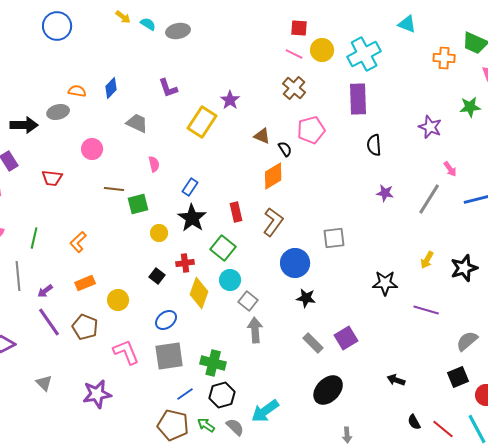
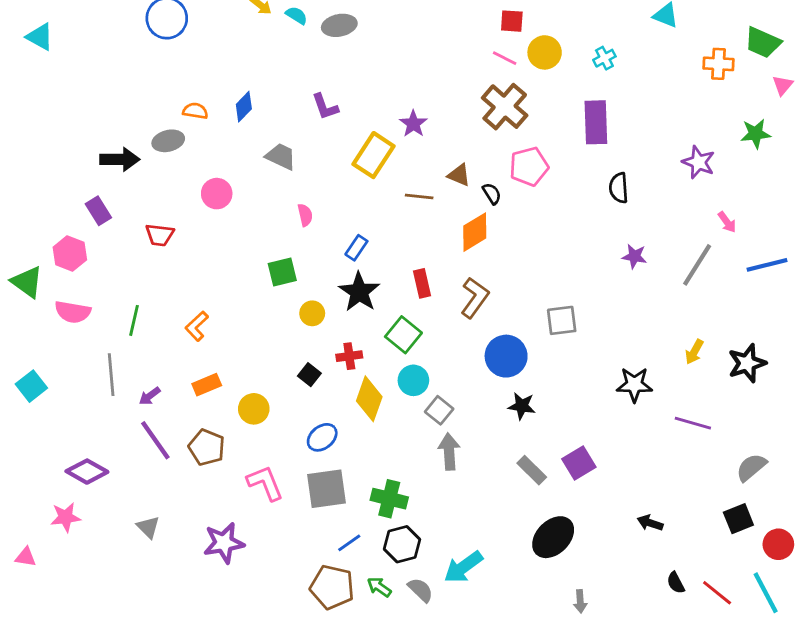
cyan cross: (364, 54) -> (604, 58), size x0.5
brown cross: (294, 88) -> (505, 107), size x1.4
brown line: (114, 189) -> (419, 196), moved

